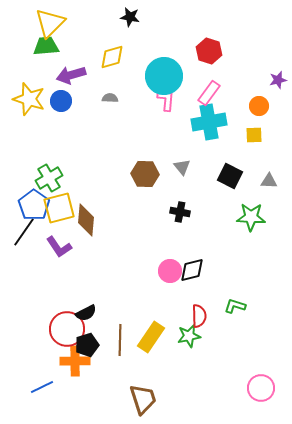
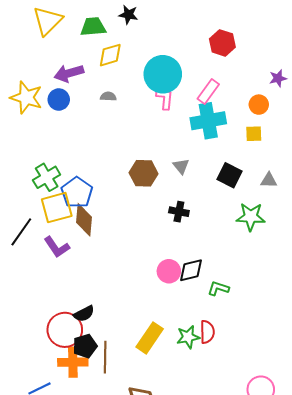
green trapezoid: (46, 46) -> (93, 27), moved
red hexagon: (209, 51) -> (222, 43), moved
blue pentagon: (34, 205) -> (77, 192), moved
green L-shape: (235, 306) -> (218, 288), moved
red semicircle: (199, 316) -> (207, 332), moved
brown line: (120, 340) -> (105, 357), moved

